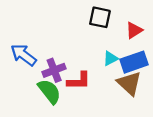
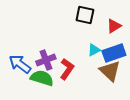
blue arrow: (24, 55) -> (20, 64), moved
red L-shape: (79, 81) -> (67, 69), turned -55
green semicircle: (49, 91) -> (42, 78), turned -35

